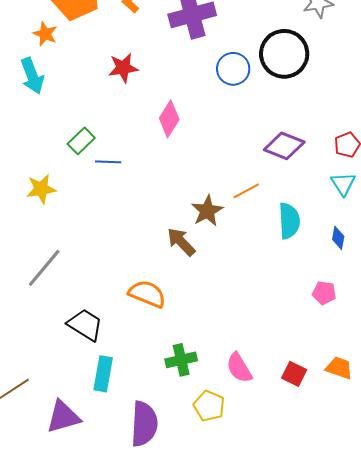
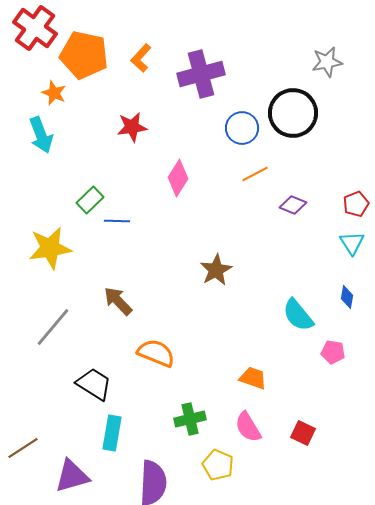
purple diamond: (284, 146) -> (293, 205), size x0.7
yellow star: (41, 189) -> (50, 248), size x1.4
orange line: (246, 191) -> (255, 174), moved
cyan semicircle: (289, 221) -> (298, 315), moved, turned 144
brown arrow: (181, 242) -> (118, 301), moved
orange trapezoid: (339, 368) -> (253, 378), moved

